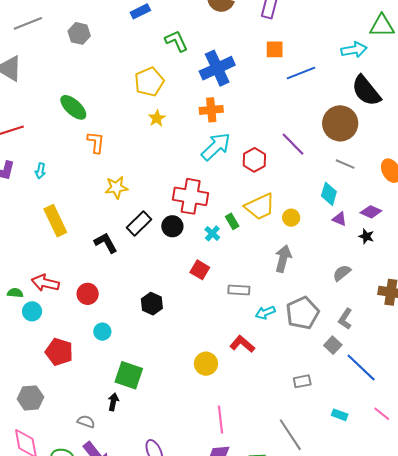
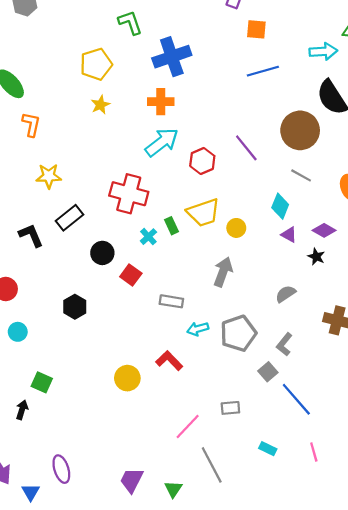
orange square: (275, 49) -> (256, 29), moved
black circle: (172, 226) -> (102, 253), moved
green square: (129, 375) -> (42, 382), size x0.7
pink line: (382, 414) -> (314, 452), turned 30
pink line: (220, 419) -> (188, 426), moved, turned 44

